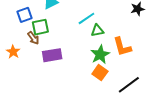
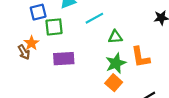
cyan line: (86, 18) -> (94, 18), moved
brown arrow: (33, 38) -> (24, 52), moved
orange star: (13, 52) -> (31, 43), moved

